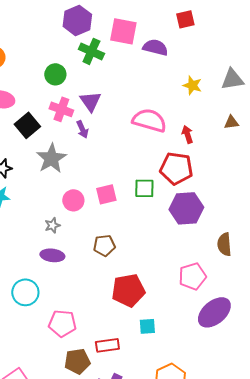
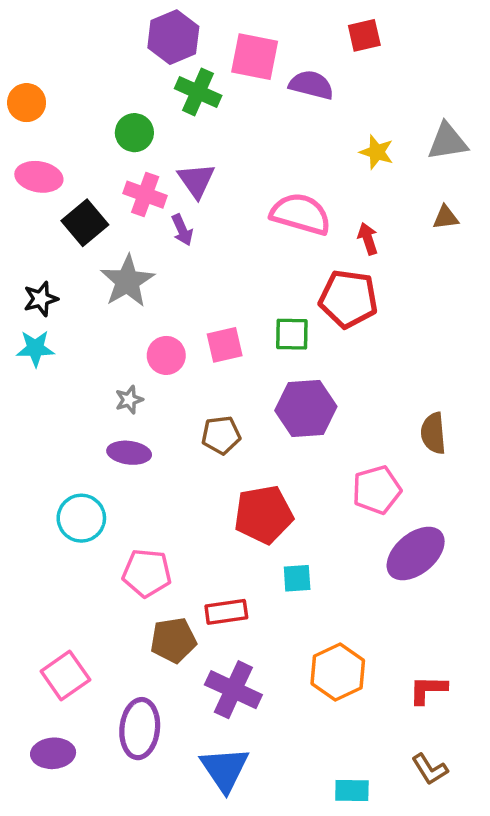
purple hexagon: (186, 208) -> (306, 408), moved

